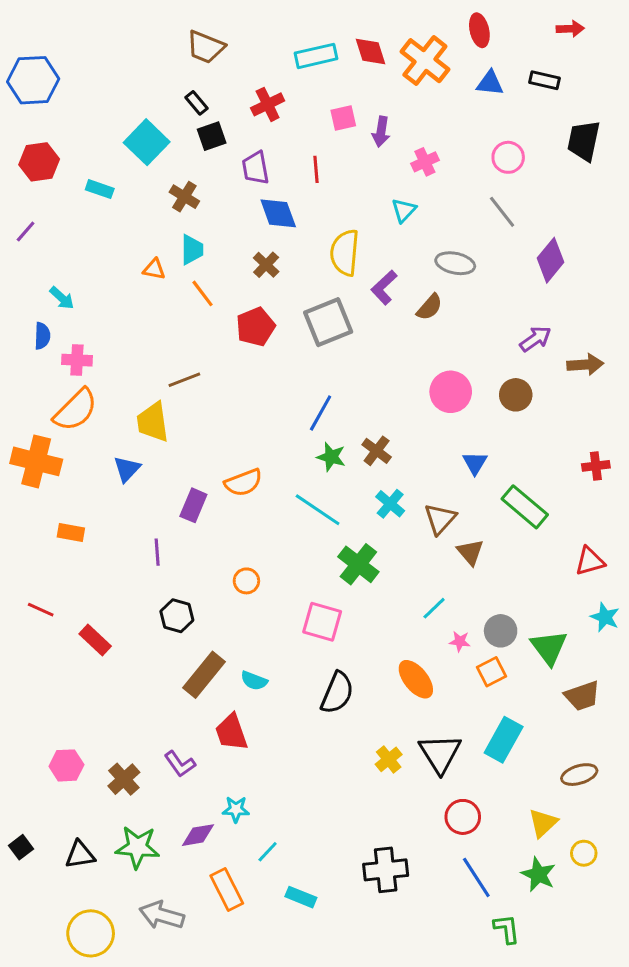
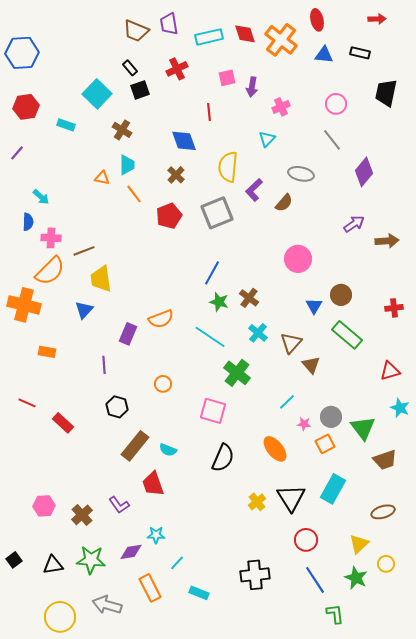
purple trapezoid: (256, 168) -> (169, 24), moved
brown line: (184, 380) -> (84, 251), moved
brown circle: (516, 395) -> (341, 295), moved

